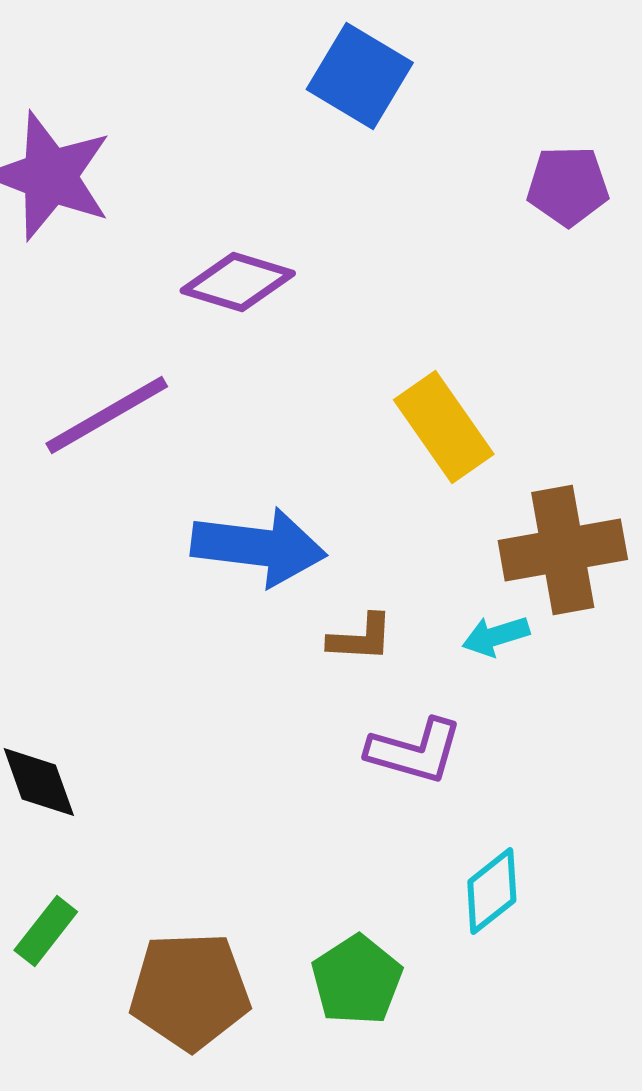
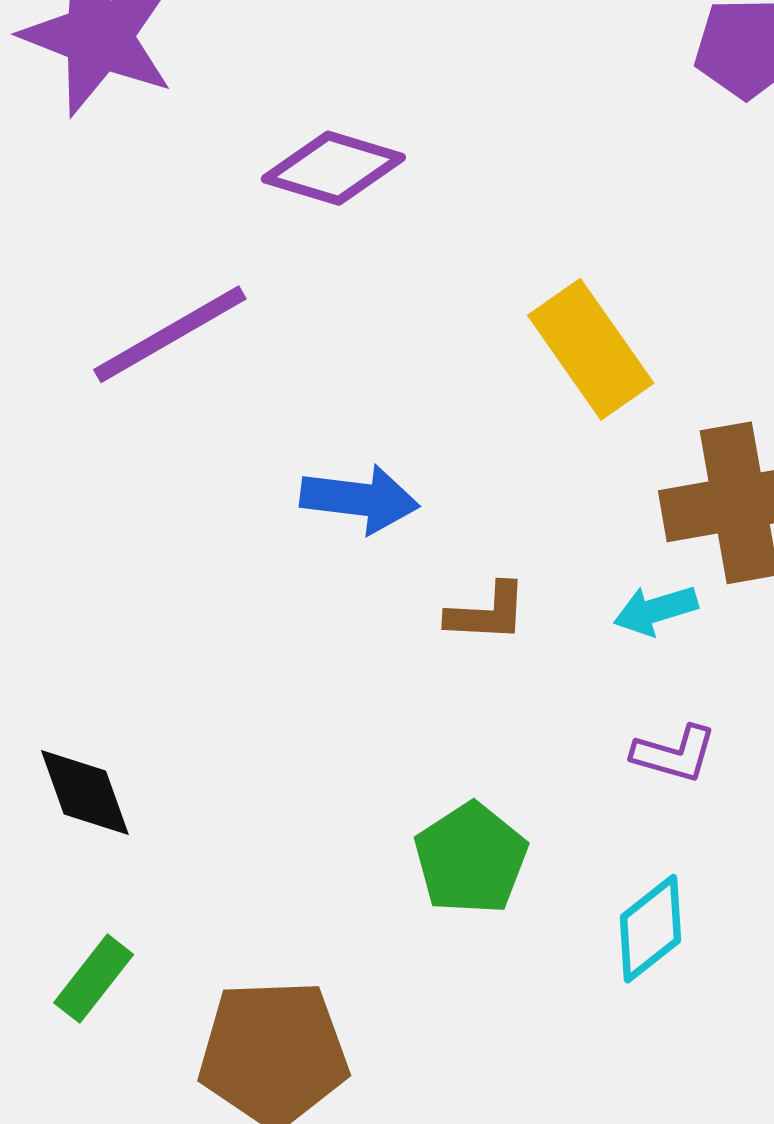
blue arrow: (259, 547) -> (360, 499), size x0.7
purple L-shape: (415, 751) -> (674, 754), moved, size x0.7
green pentagon: (357, 980) -> (471, 859), moved

